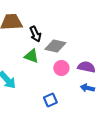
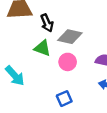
pink circle: (61, 68) -> (68, 62), moved

